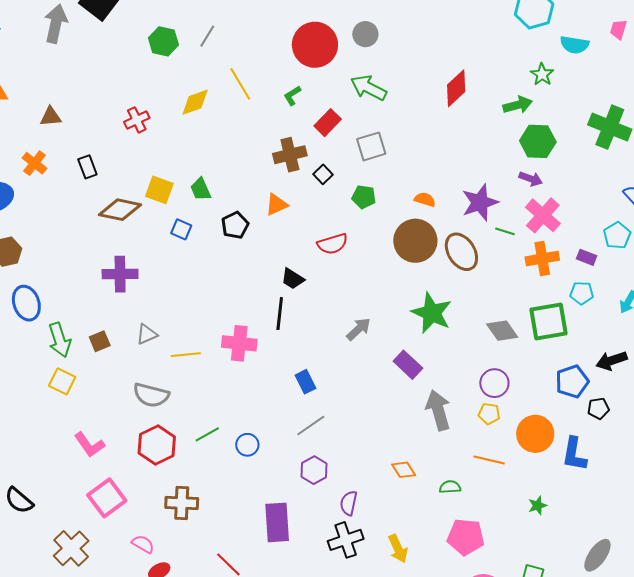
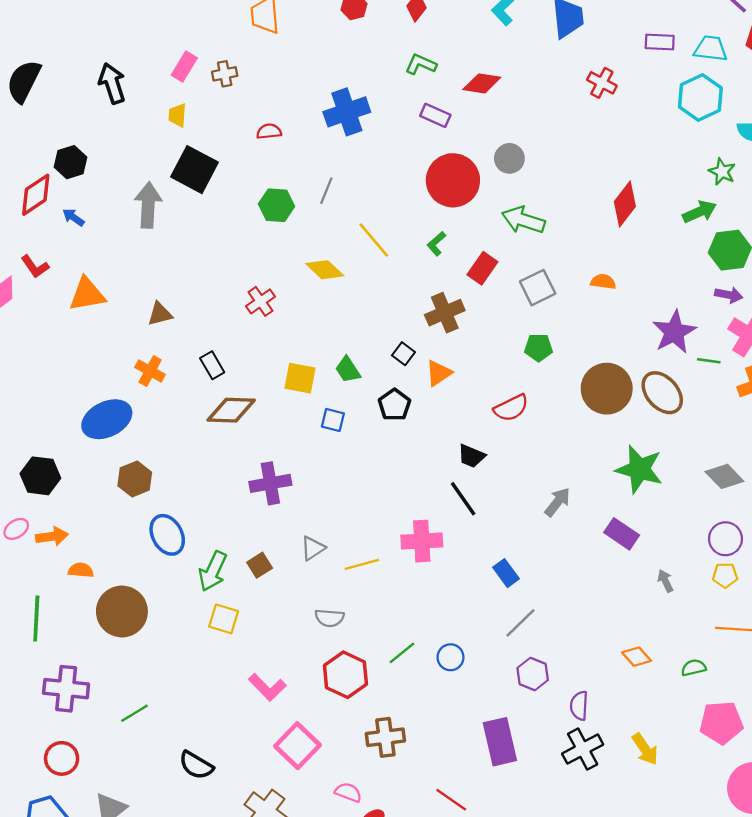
yellow diamond: (195, 102) -> (325, 270), turned 72
black square: (323, 174) -> (403, 354), moved
orange semicircle: (425, 200) -> (603, 282), moved
brown diamond: (120, 210) -> (231, 410), moved
black line: (280, 314) -> (463, 499), turned -32
green arrow: (60, 340) -> (213, 571), turned 52
gray semicircle: (151, 395) -> (329, 618), size x0.7
gray arrow: (438, 410) -> (665, 581), size x0.5

